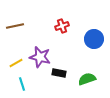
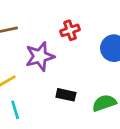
purple star: (40, 57) -> (40, 56), moved, turned -30

